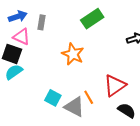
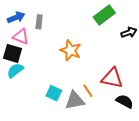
green rectangle: (92, 19) -> (104, 15), moved
red triangle: (115, 85) -> (112, 78), turned 50
gray triangle: (74, 107) -> (75, 100), turned -35

